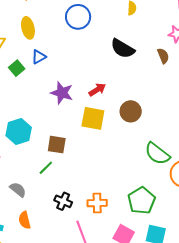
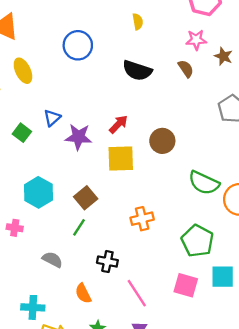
blue triangle: (39, 57) -> (52, 118), moved
green square: (17, 68) -> (22, 133), moved
brown square: (57, 145) -> (86, 198), turned -36
orange cross: (97, 203) -> (142, 219), moved
orange semicircle: (25, 220) -> (83, 293), moved

